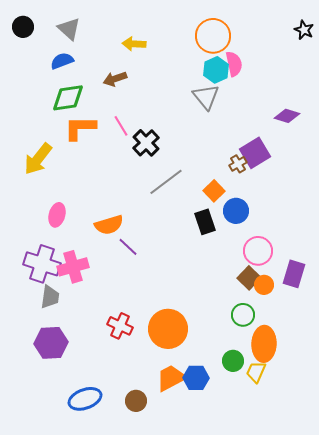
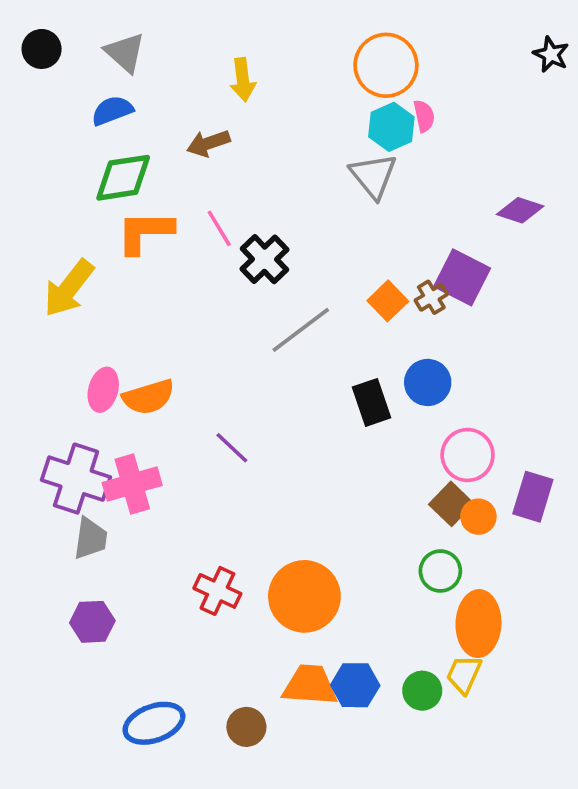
yellow arrow: (134, 44) -> (243, 80), turned -100
pink semicircle: (234, 64) -> (424, 116), size x0.7
purple square: (255, 153) -> (462, 277), turned -32
orange square: (214, 191) -> (388, 301), moved
orange semicircle: (109, 225) -> (149, 397), moved
purple hexagon: (51, 343) -> (92, 622), size x0.7
green circle: (233, 361) -> (422, 691), moved
orange trapezoid: (171, 378) -> (310, 685), turned 32

